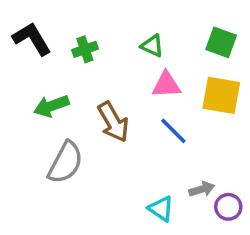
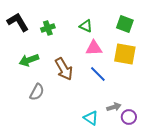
gray semicircle: (65, 163) -> (37, 92), size x0.7

